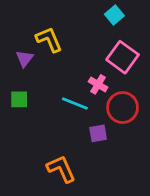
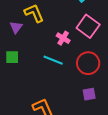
pink cross: (98, 84) -> (63, 38), moved
purple square: (98, 133) -> (89, 94), moved

